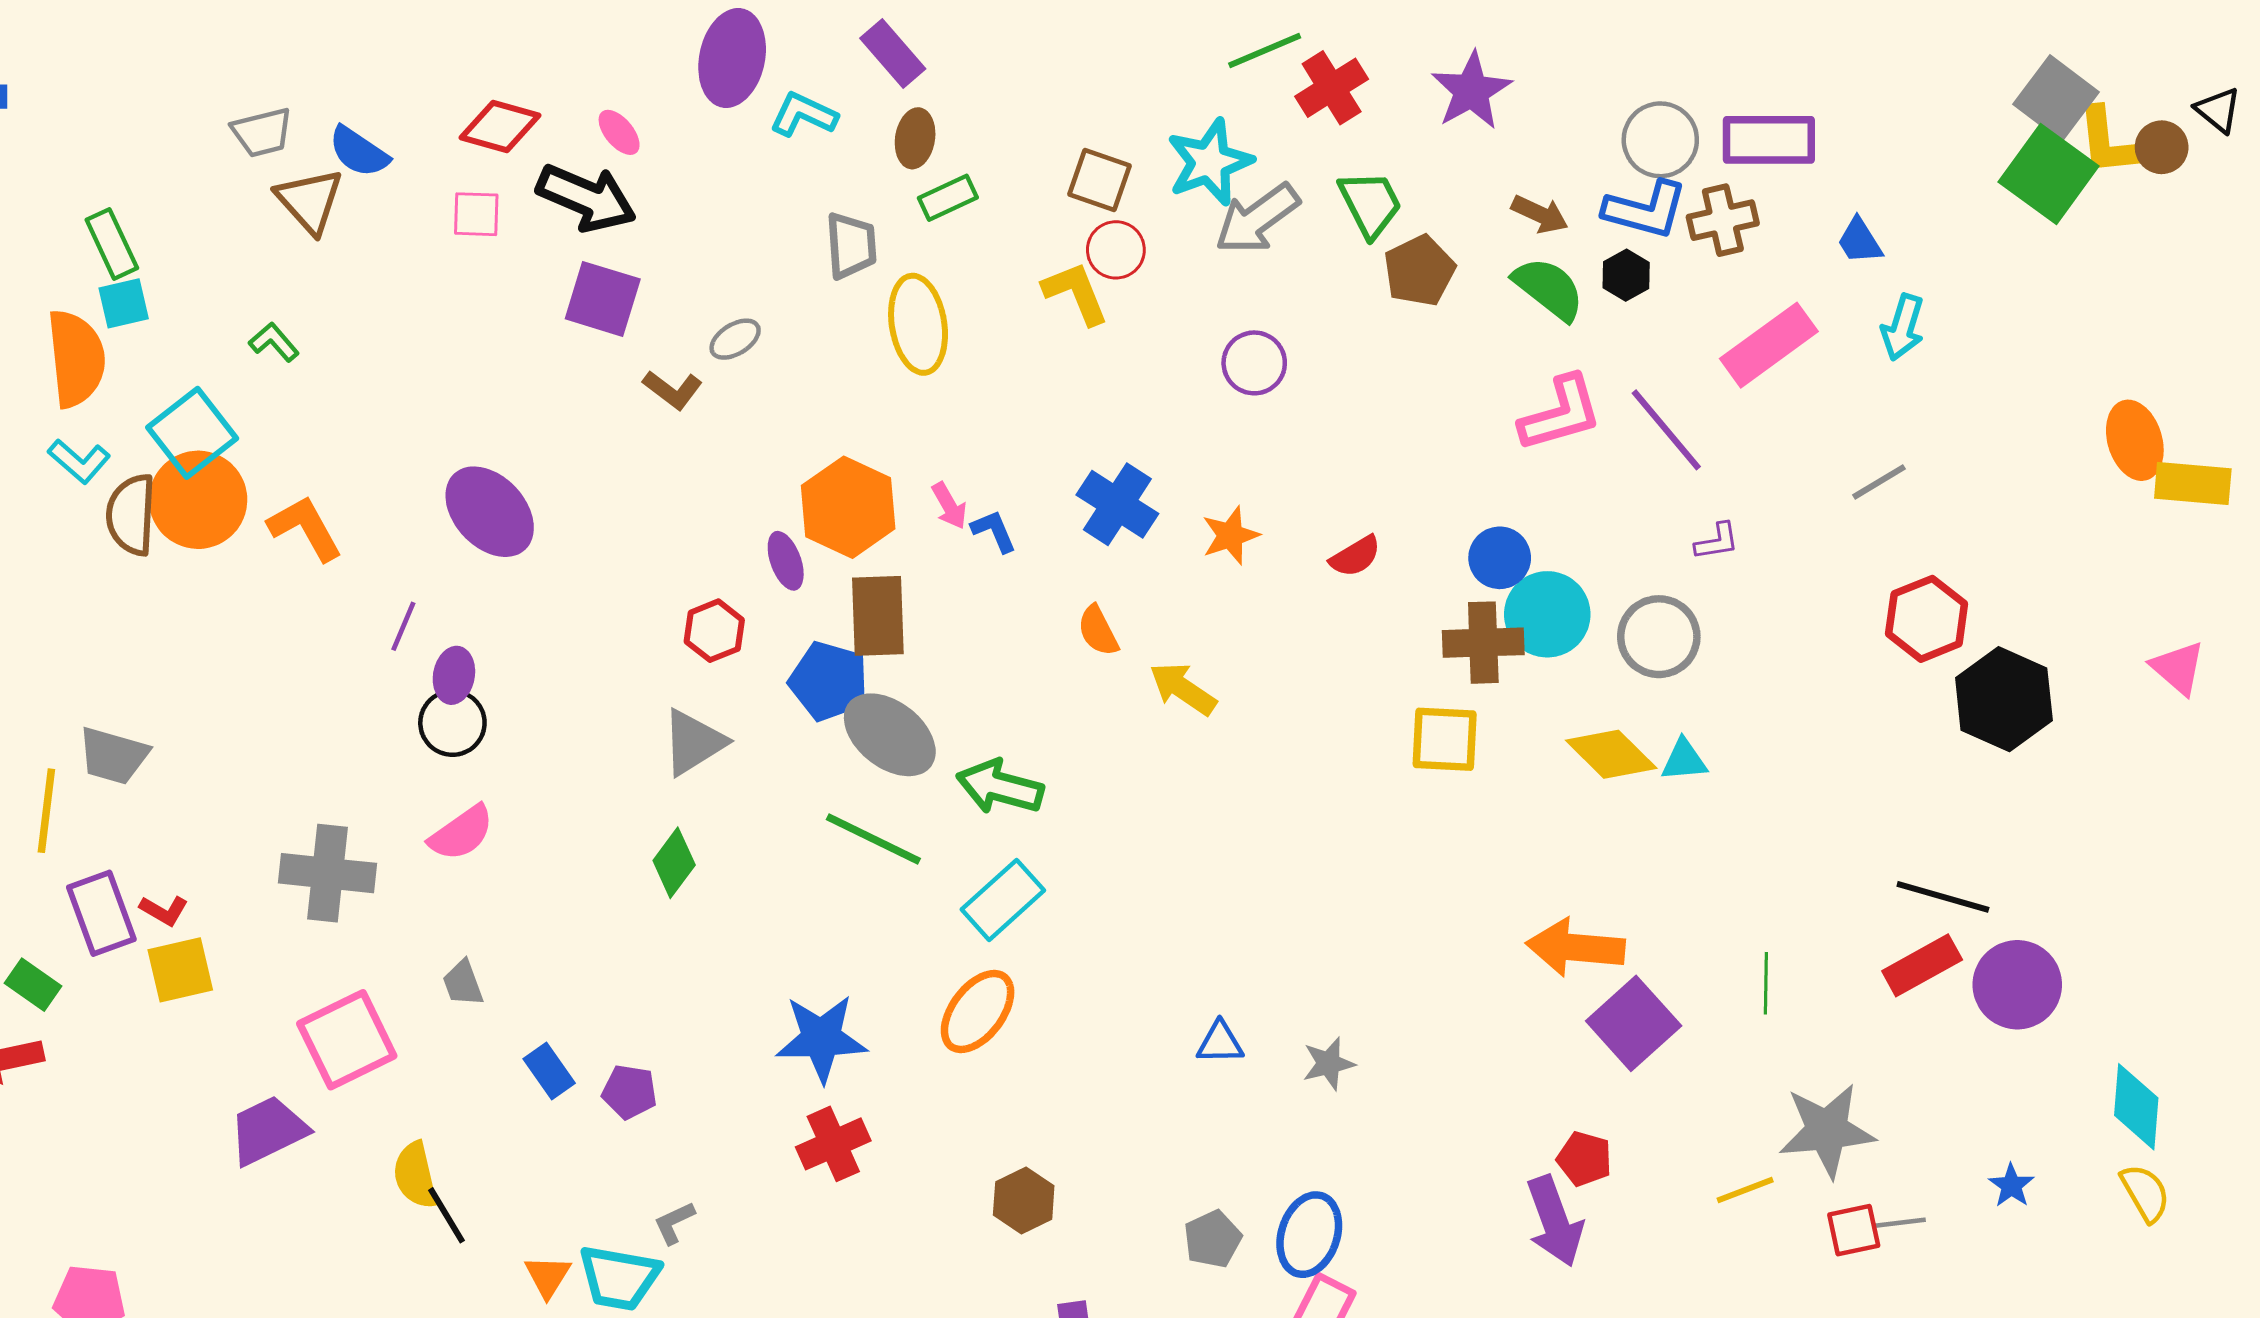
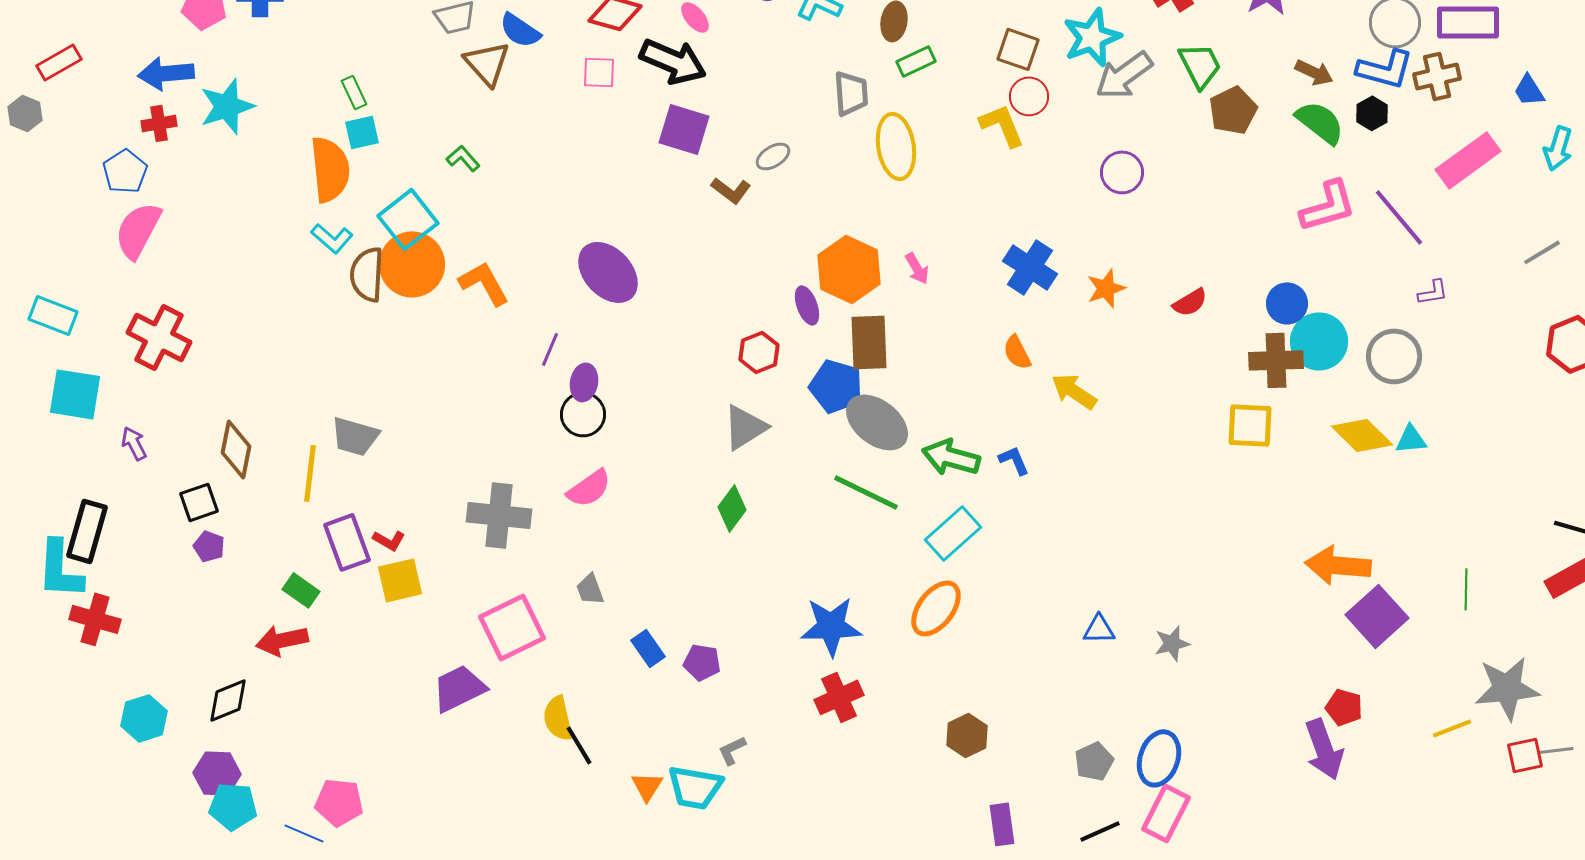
green rectangle: (112, 244) -> (354, 92), size x0.7
blue L-shape: (994, 531) -> (1014, 460), moved

